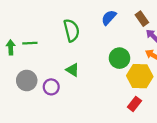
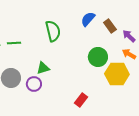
brown rectangle: (142, 19) -> (110, 26), moved
green triangle: (73, 70) -> (43, 68), moved, turned -48
red rectangle: (134, 104) -> (81, 100), moved

